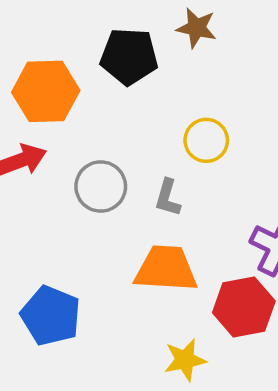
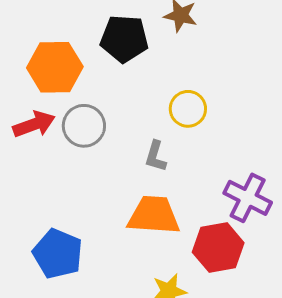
gray circle: (101, 186) -> (84, 126), moved

